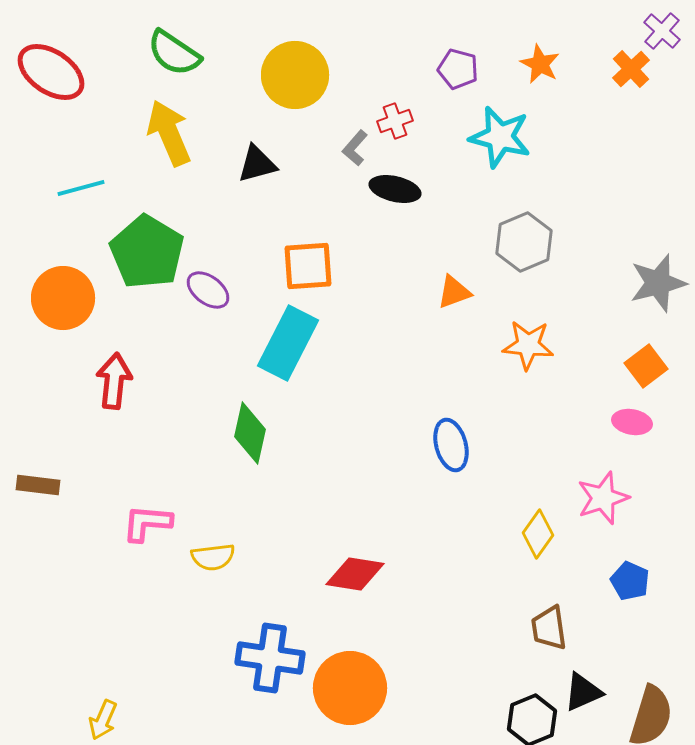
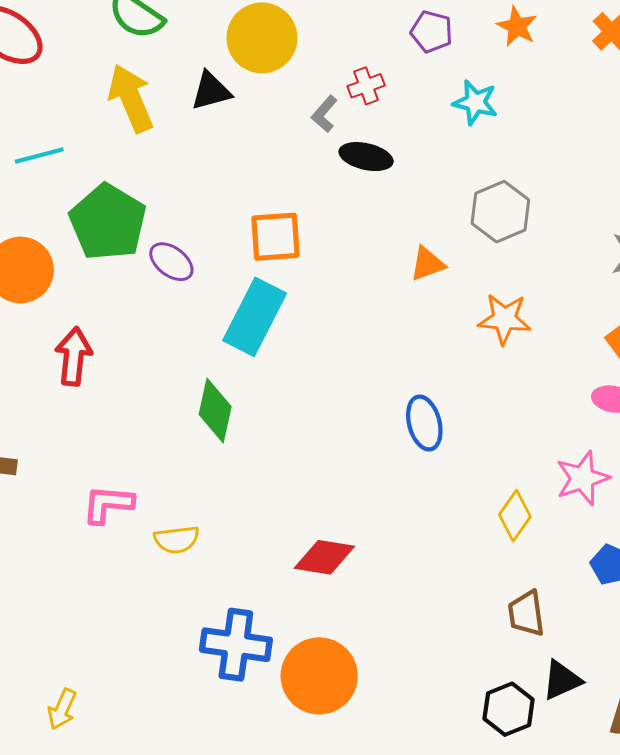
cyan star: (500, 137) -> (475, 102), size x0.7
black triangle: (257, 164) -> (211, 91), moved

